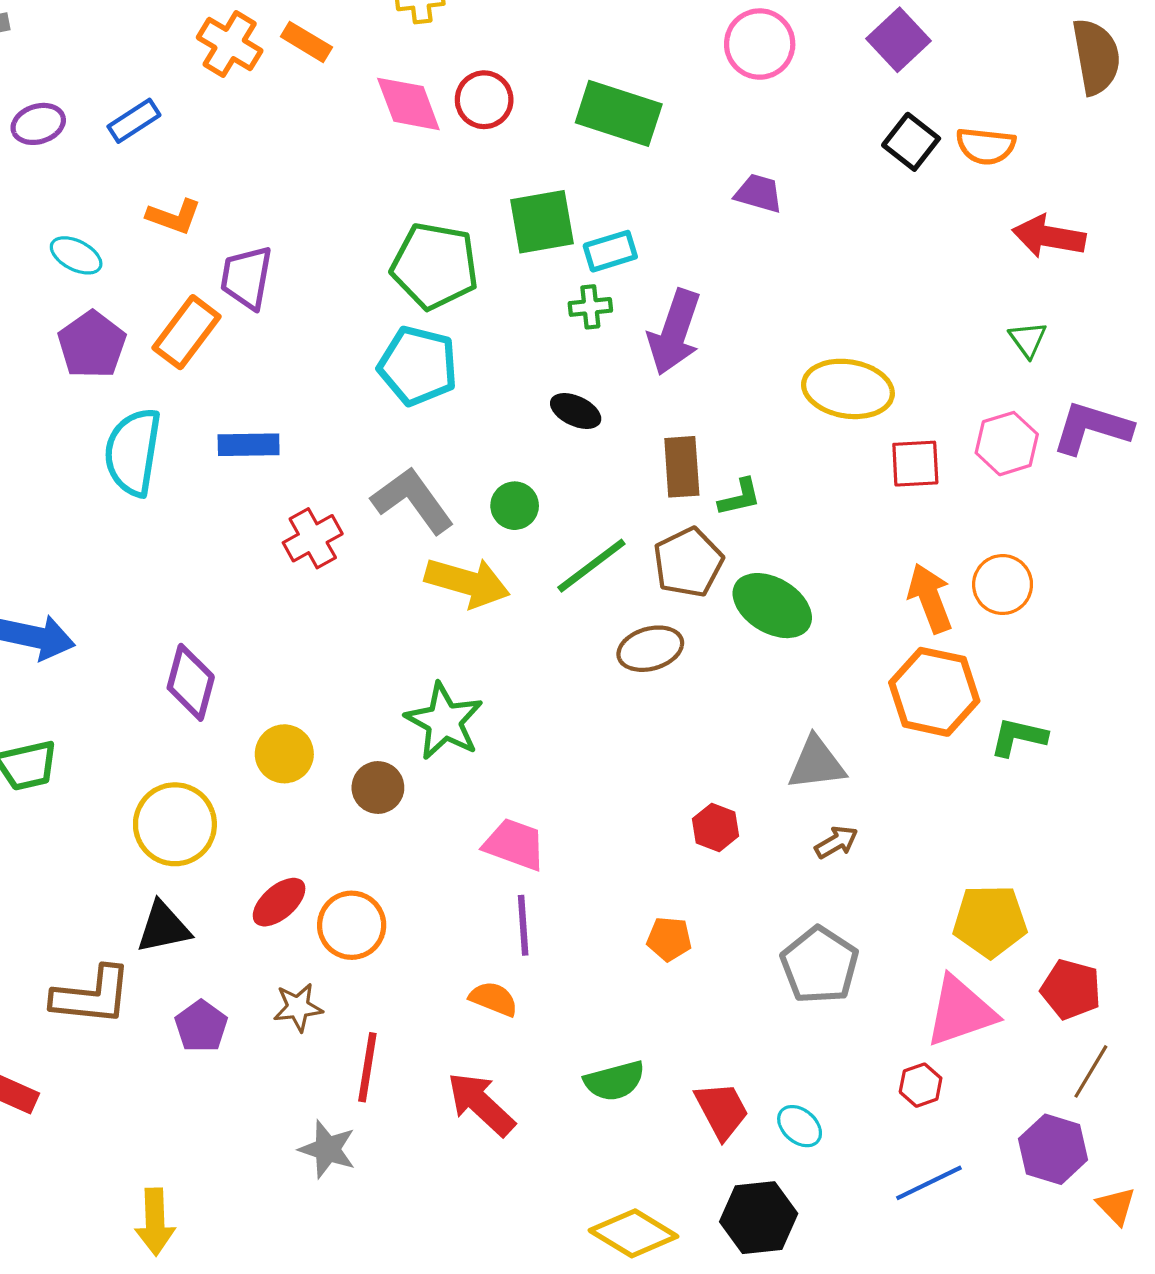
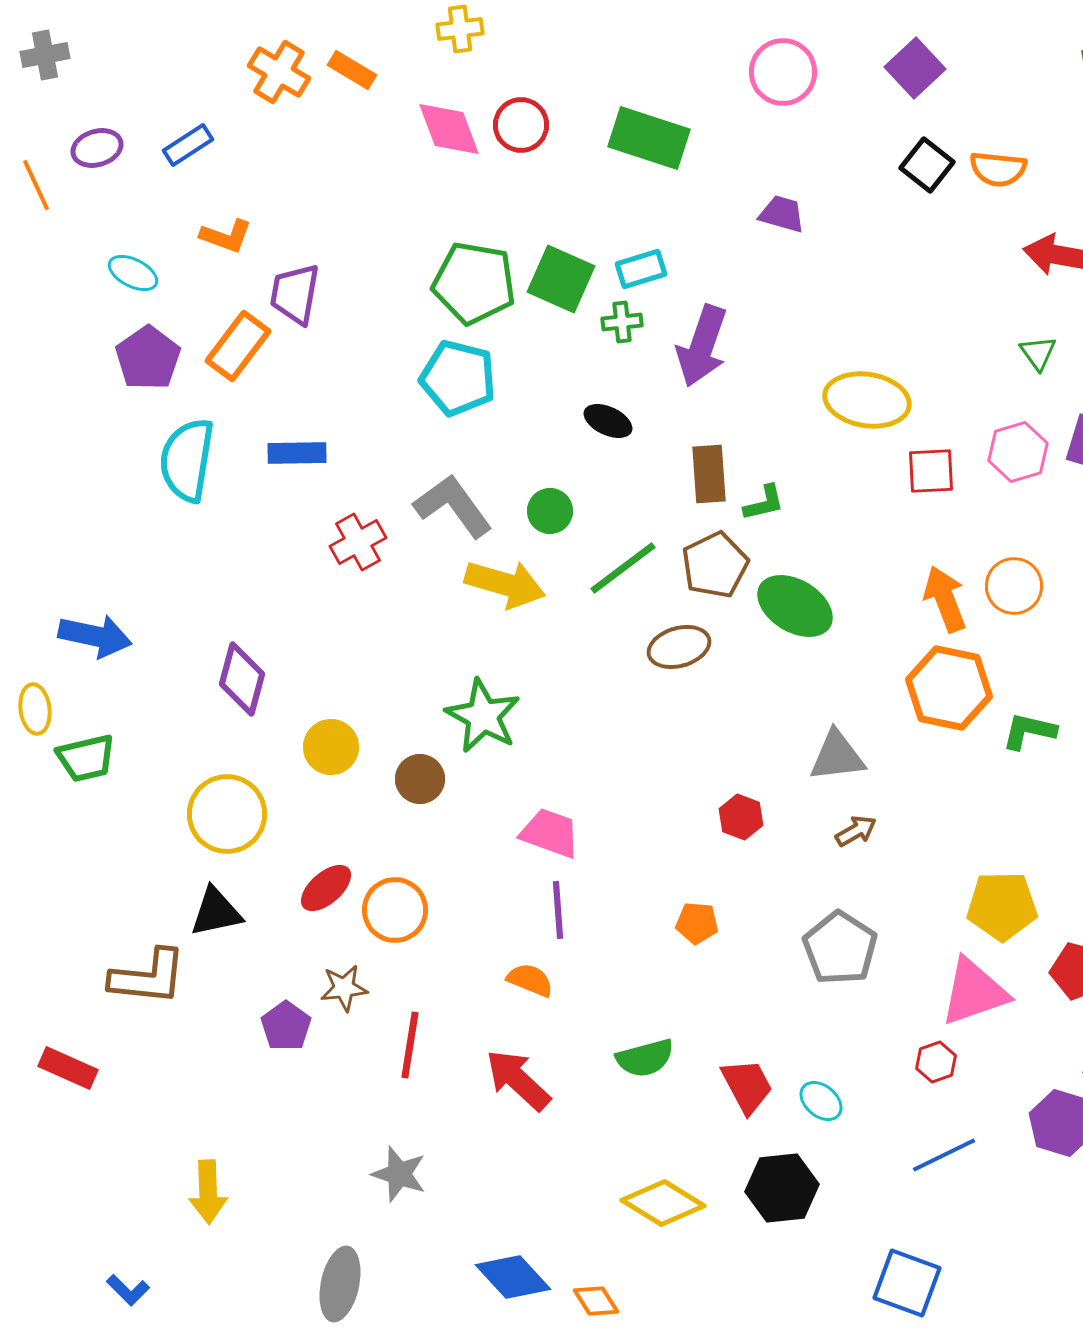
green square: (542, 222) -> (561, 279), moved, turned 34
purple pentagon: (201, 1026) -> (286, 1026), moved
gray star: (327, 1149) -> (399, 1174), moved

